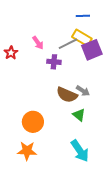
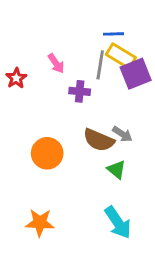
blue line: (83, 16) -> (113, 34), moved
gray line: (68, 44) -> (100, 65), turned -54
orange circle: (33, 122) -> (47, 153), moved

